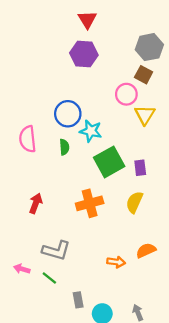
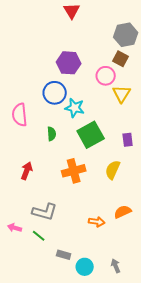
purple hexagon: (84, 54) -> (69, 63), moved
green semicircle: (64, 147) -> (52, 134), moved
purple rectangle: (140, 168) -> (128, 140), moved
gray rectangle: (78, 300) -> (64, 255), turned -64

